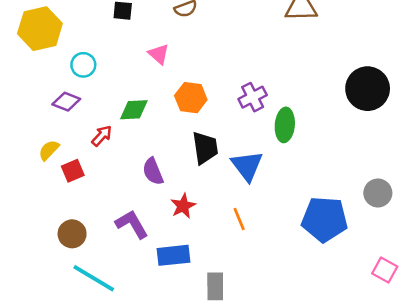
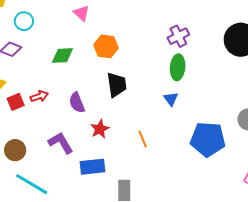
purple cross: (253, 97) -> (178, 36), moved
red arrow: (102, 136) -> (39, 96), moved, turned 30
blue triangle: (247, 166) -> (171, 99), moved, size x0.6

